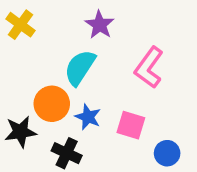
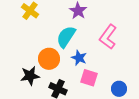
blue star: (88, 117) -> (79, 58), moved
pink square: (131, 125) -> (89, 78), moved

